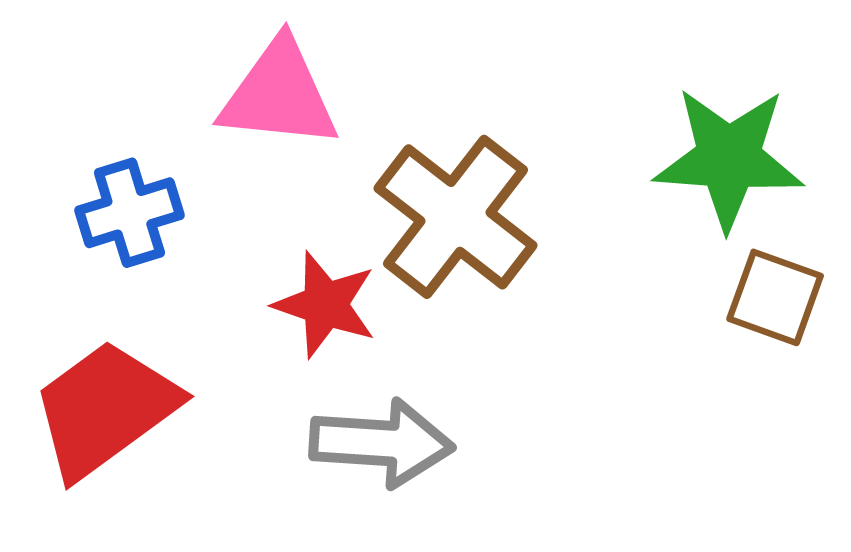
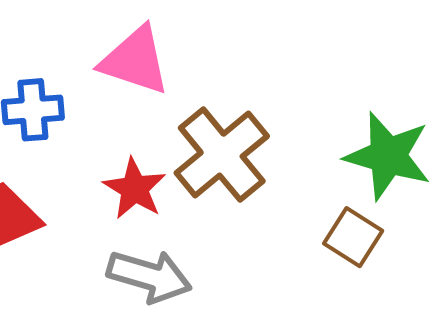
brown square: (775, 297) -> (353, 237), moved

